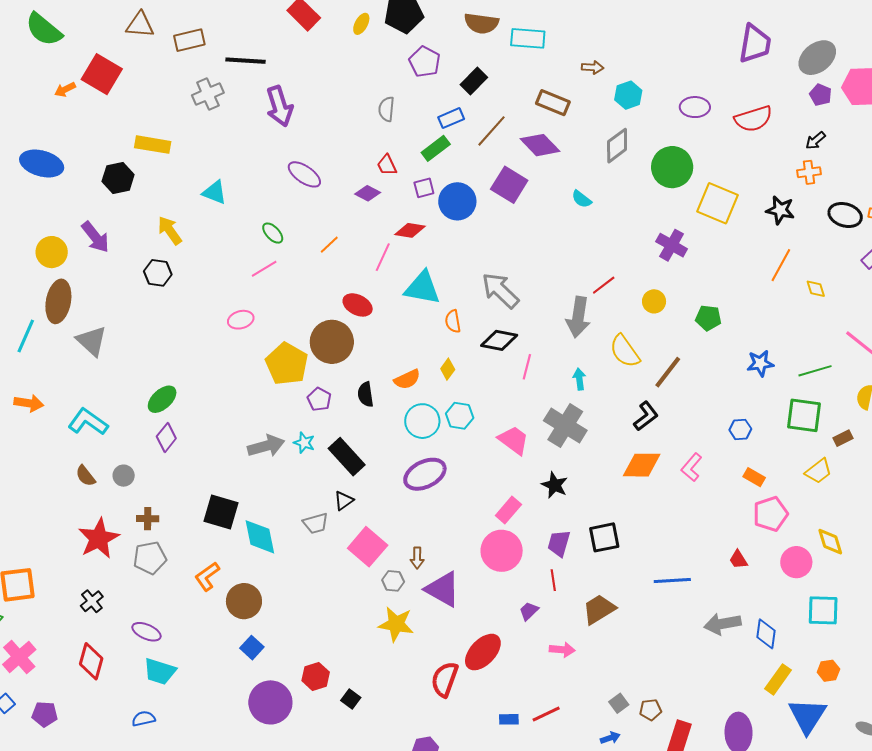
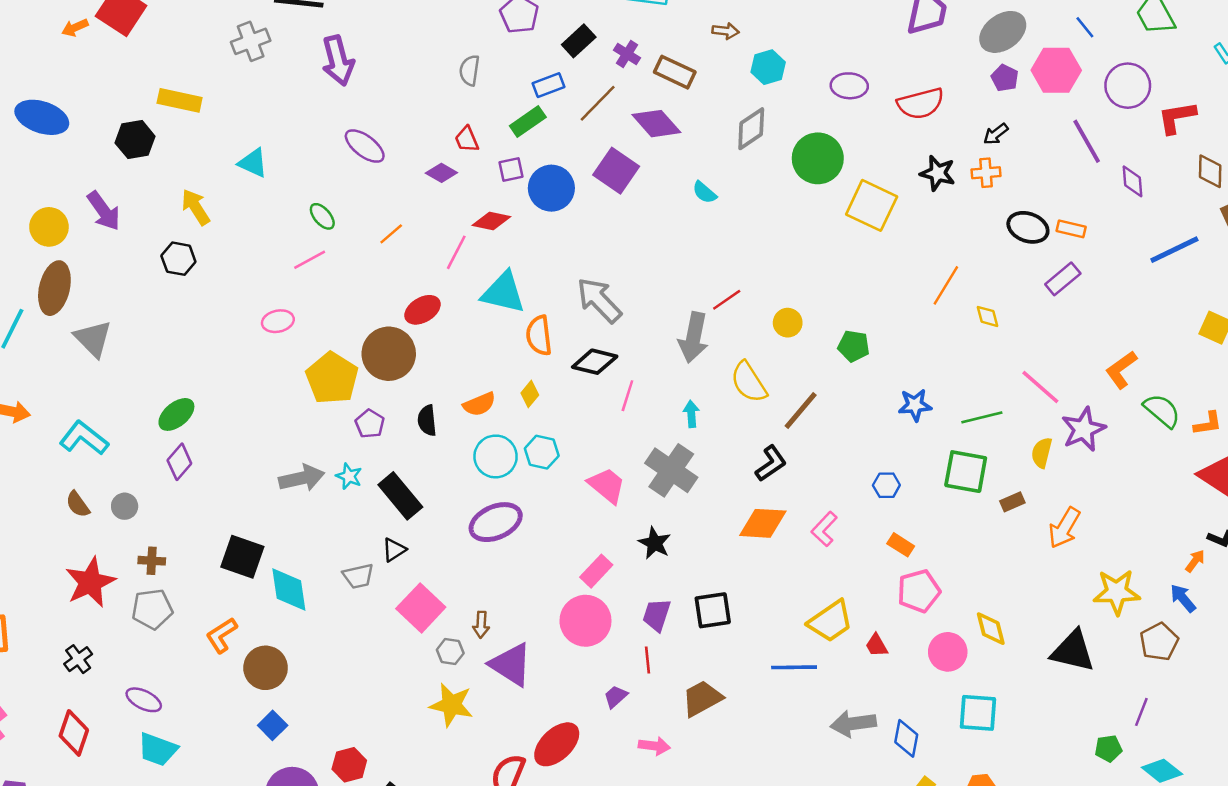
black star: (780, 210) -> (938, 173), moved
purple cross: (672, 245) -> (627, 54), moved, size x0.7
red ellipse: (358, 305) -> (422, 310), turned -60
orange semicircle: (453, 321) -> (539, 335), size x1.4
yellow trapezoid: (818, 471) -> (831, 621), moved, size x1.4

